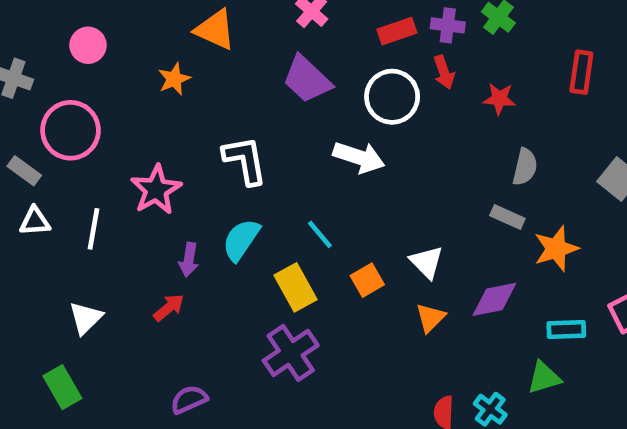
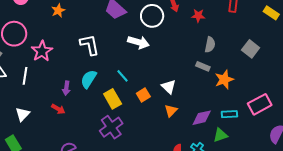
pink star: (156, 190) -> (42, 51), moved
purple diamond: (494, 299) -> (202, 118), moved
red arrow: (169, 308) -> (58, 109), turned 72

